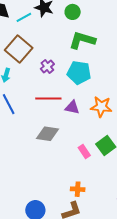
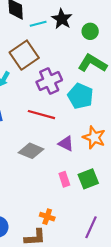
purple cross: (47, 66) -> (49, 81), size x1.6
purple triangle: (72, 107) -> (66, 144), moved

